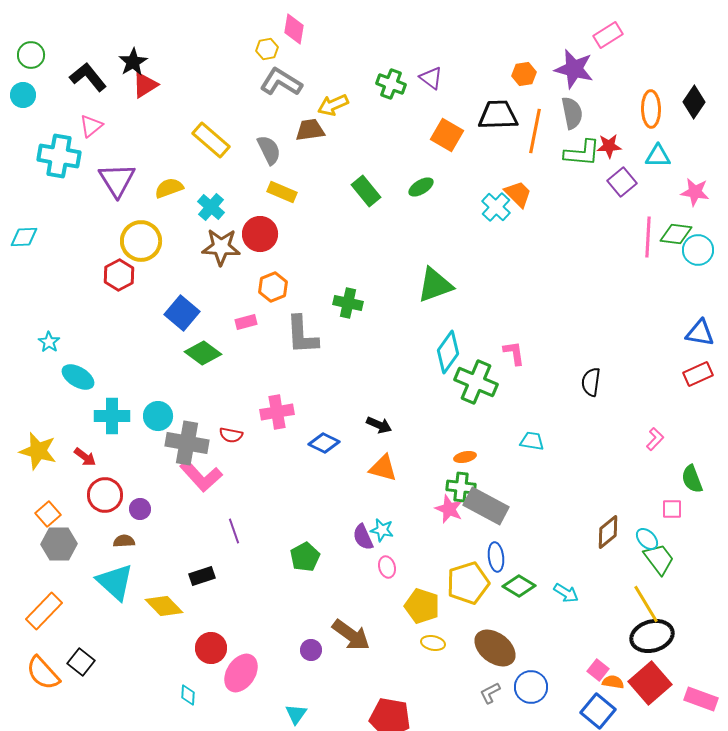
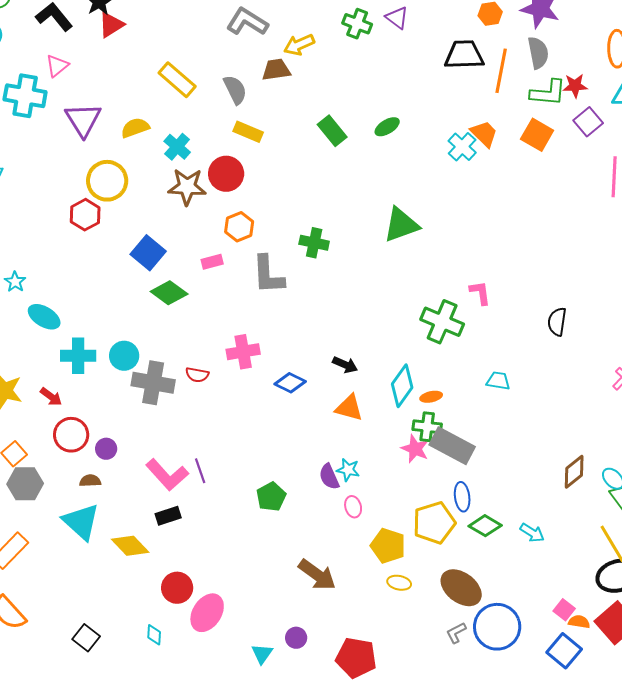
orange square: (447, 135) -> (537, 135), moved
cyan diamond: (448, 352) -> (402, 386), moved
pink L-shape: (201, 476) -> (167, 475), moved
purple circle: (311, 650) -> (296, 638), moved
black square: (81, 662) -> (86, 638), moved
blue circle: (531, 687) -> (497, 627), size x1.4

